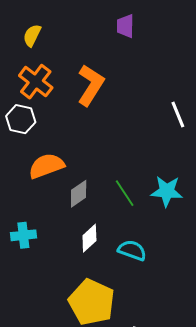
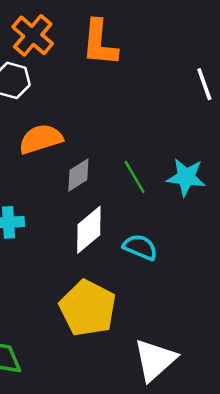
orange L-shape: (91, 85) -> (100, 43), turned 150
white diamond: (89, 238) -> (89, 230), size x1.4

